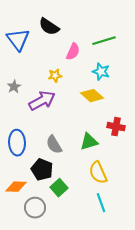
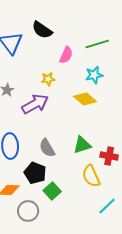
cyan star: (101, 72) -> (94, 75), turned -30
red cross: (116, 127) -> (109, 156), moved
cyan line: (101, 203) -> (107, 206), moved, turned 66

